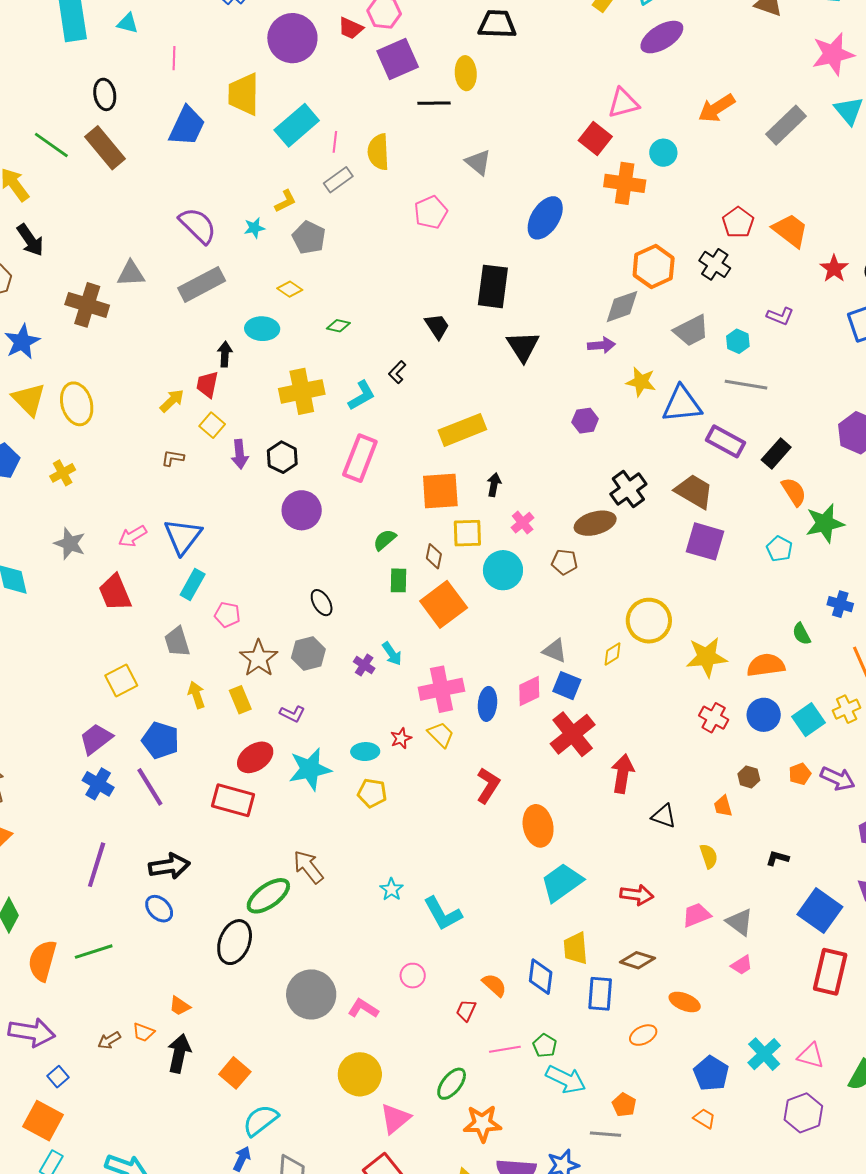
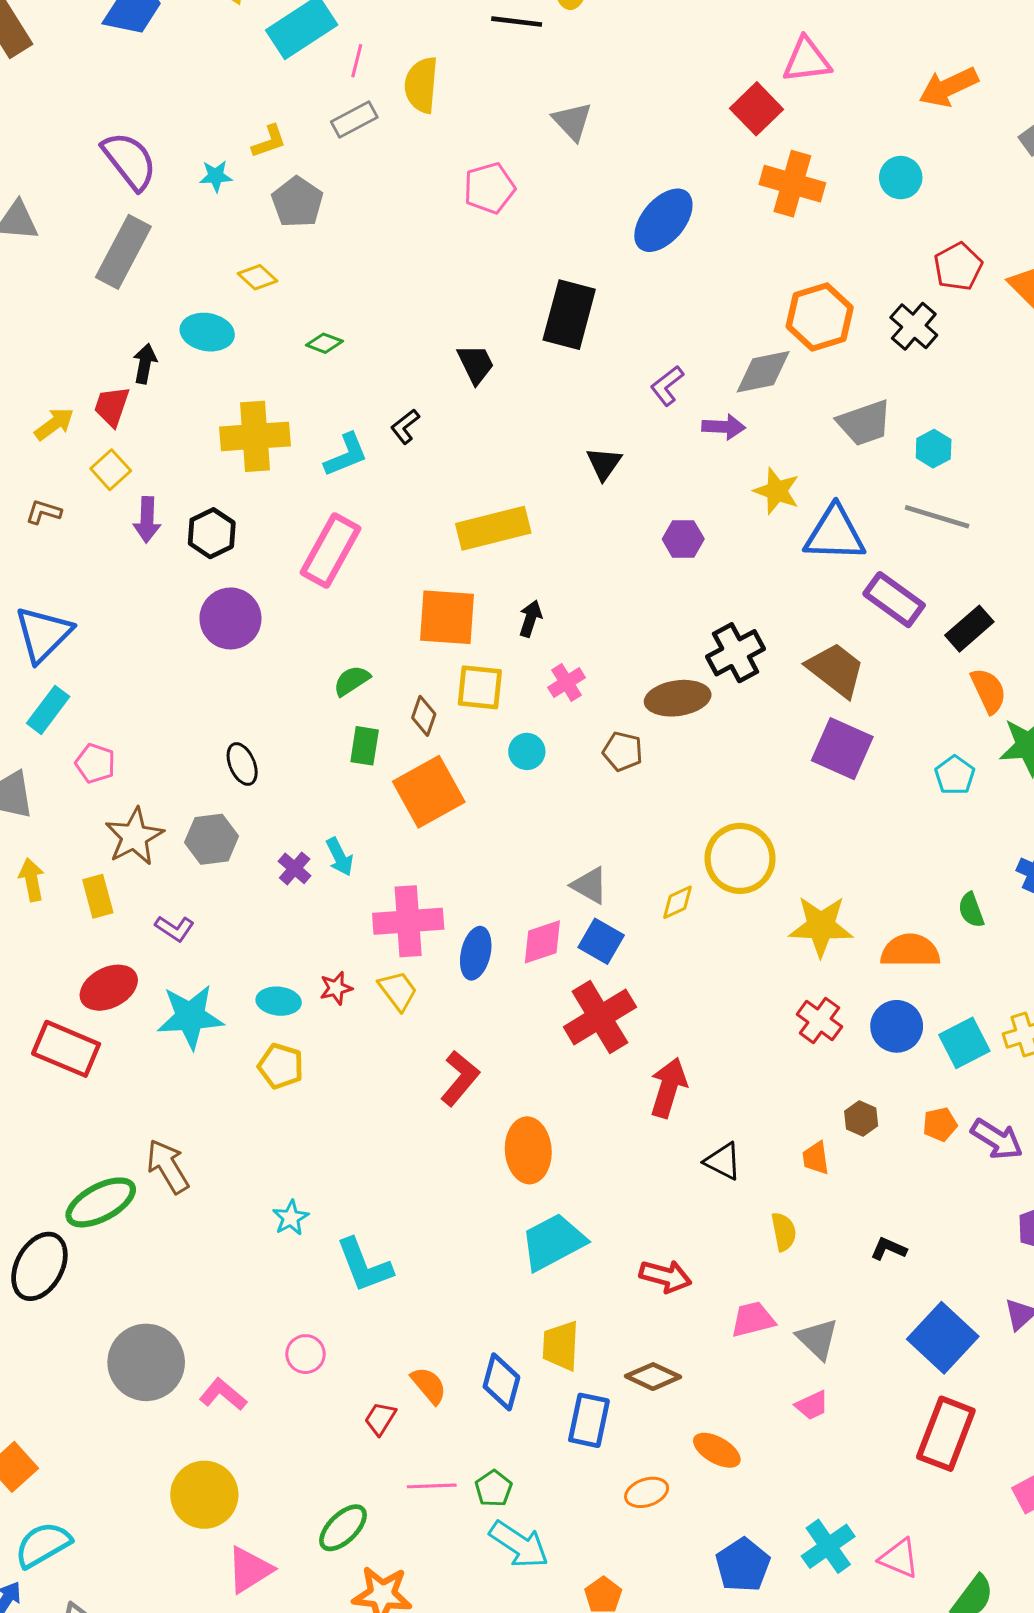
cyan circle: (663, 153) -> (901, 178), moved
gray rectangle: (202, 284) -> (123, 252), turned -42
purple L-shape: (780, 316) -> (667, 386), moved, turned 112
black triangle: (523, 346) -> (604, 464), moved, size x0.7
cyan circle: (503, 570) -> (527, 751), size x0.6

